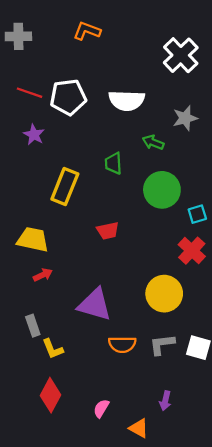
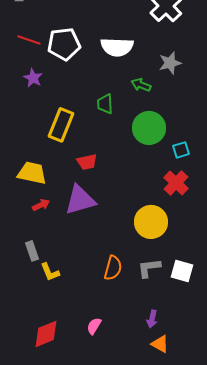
red trapezoid: (108, 231) -> (87, 162), moved
purple triangle: (95, 305) -> (80, 200), moved, turned -32
orange semicircle: (122, 344) -> (113, 268), turned -75
red diamond: (50, 395) -> (46, 334), moved, turned 40
orange triangle: (139, 428) -> (160, 344), moved

